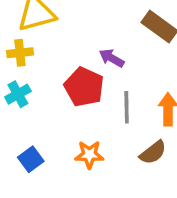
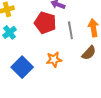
blue square: (31, 159) -> (22, 67), size x1.5

